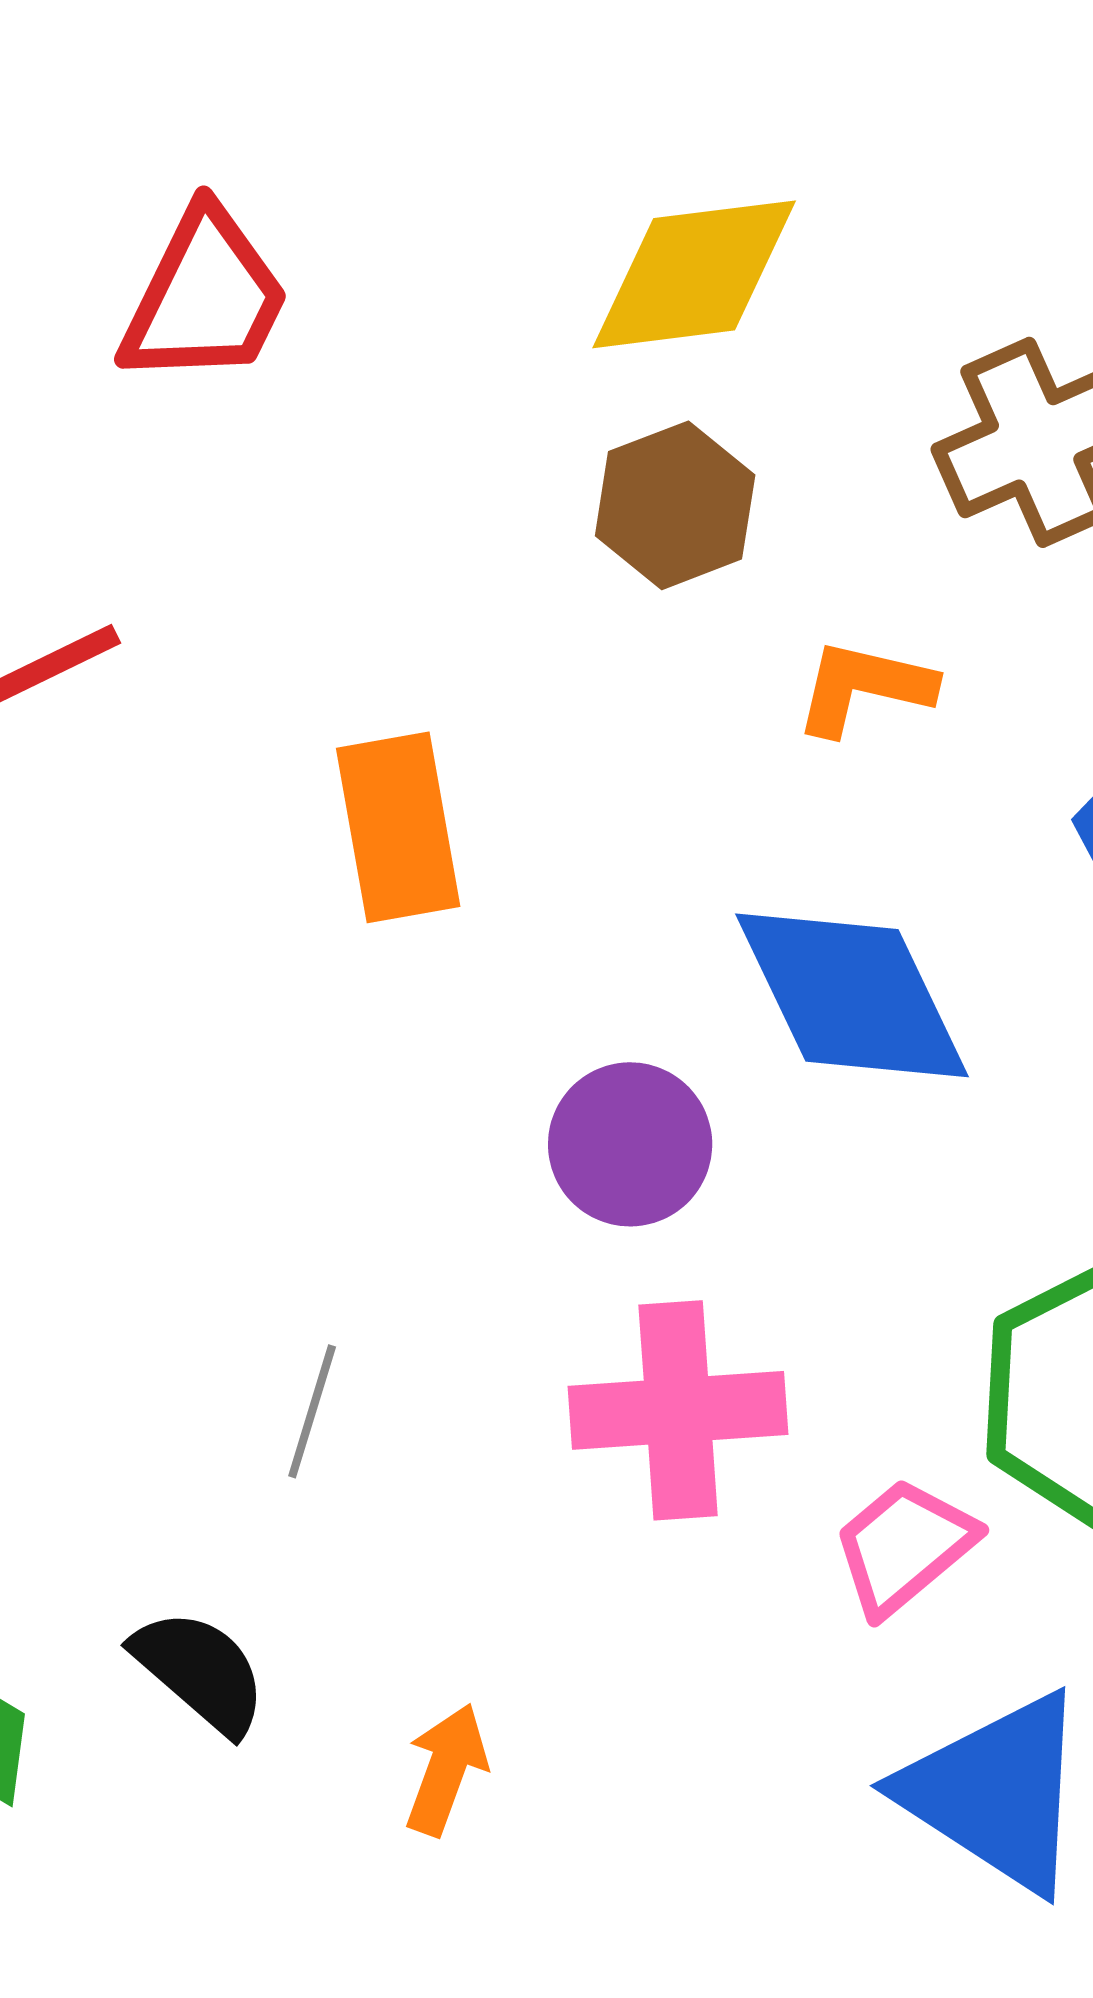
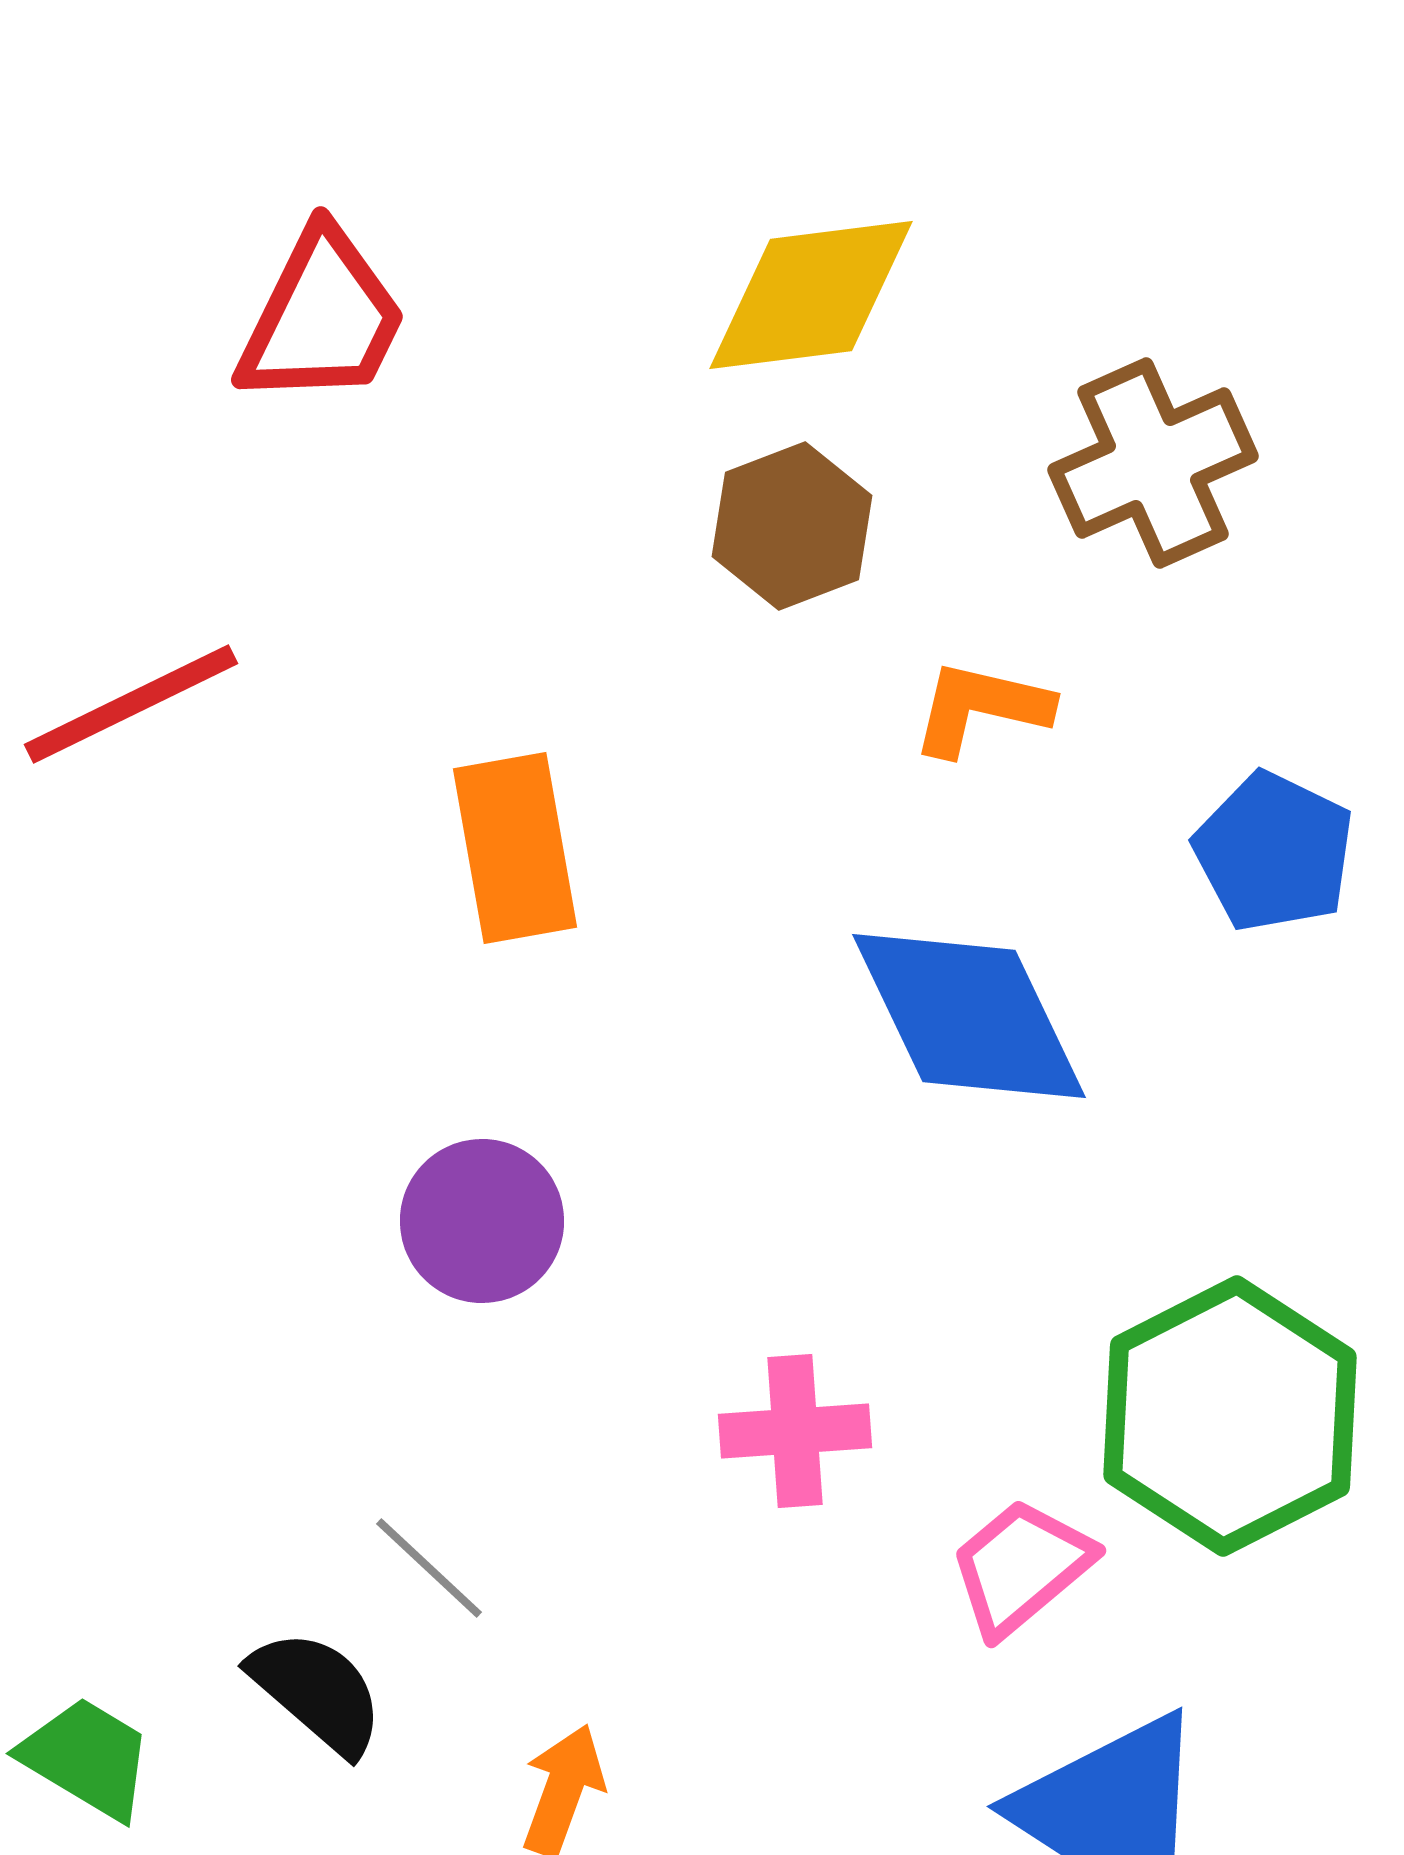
purple circle: (630, 1144) -> (482, 1221), moved
pink cross: (678, 1410) -> (795, 1431), size x0.7
gray line: (312, 1411) -> (429, 1568), moved, turned -64

